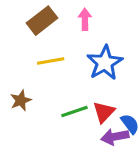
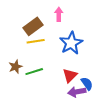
brown rectangle: (42, 21) -> (33, 26), moved
green line: (74, 111) -> (34, 72), moved

